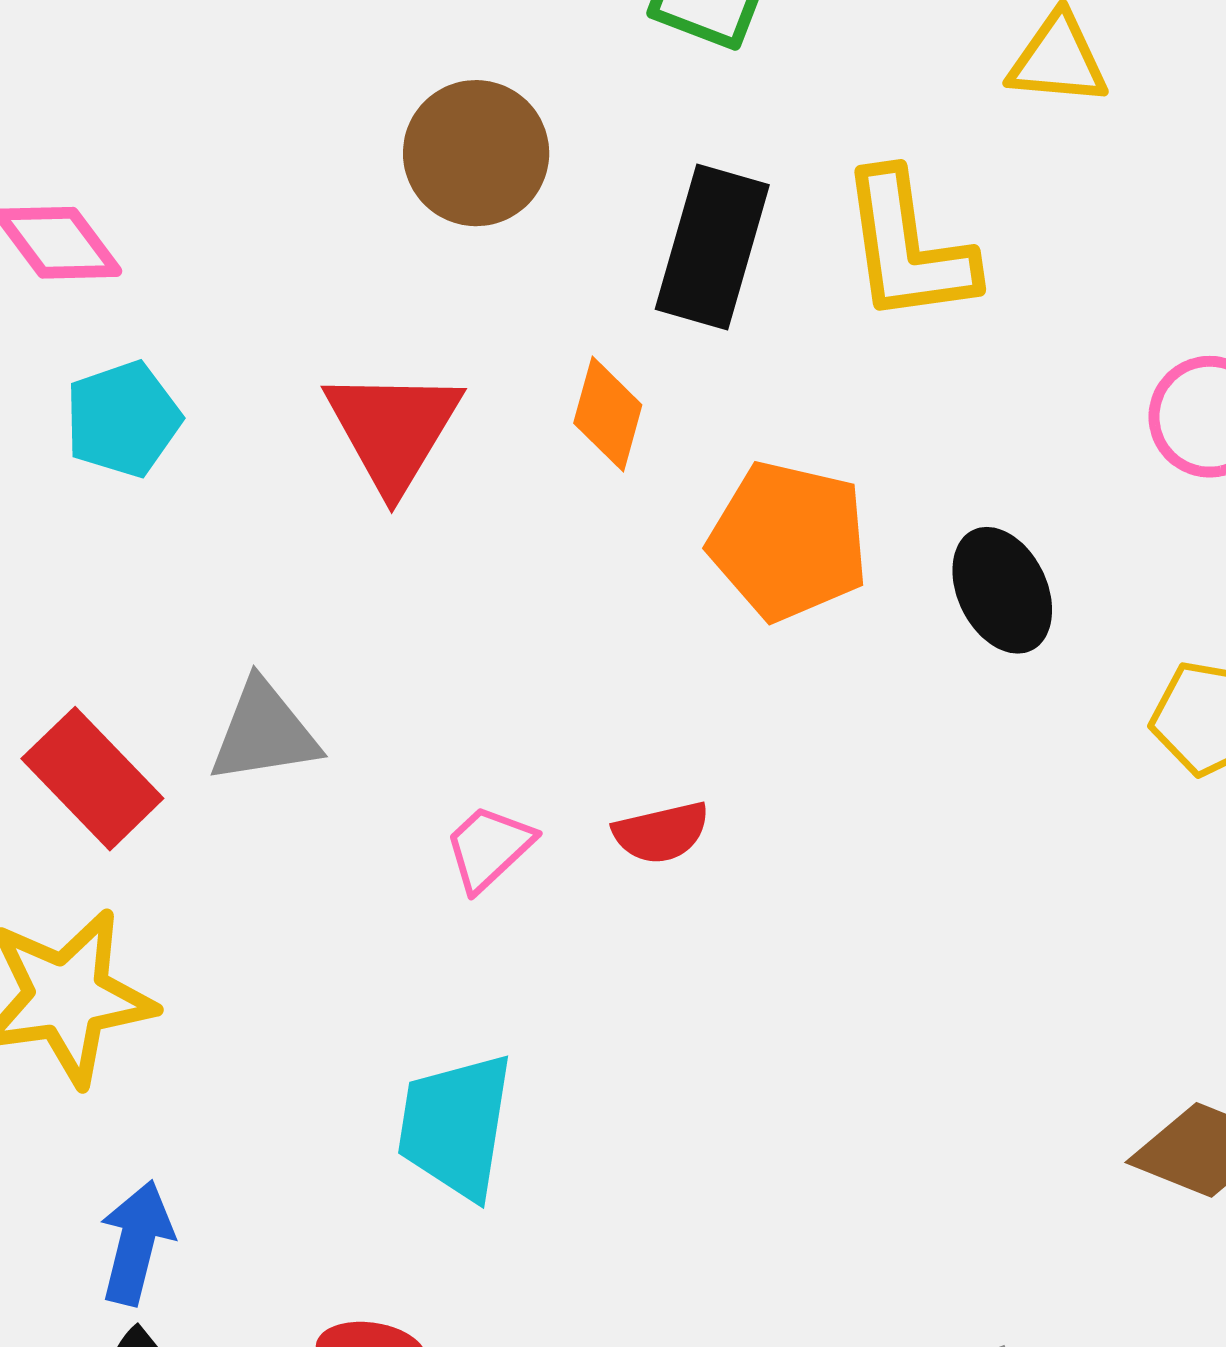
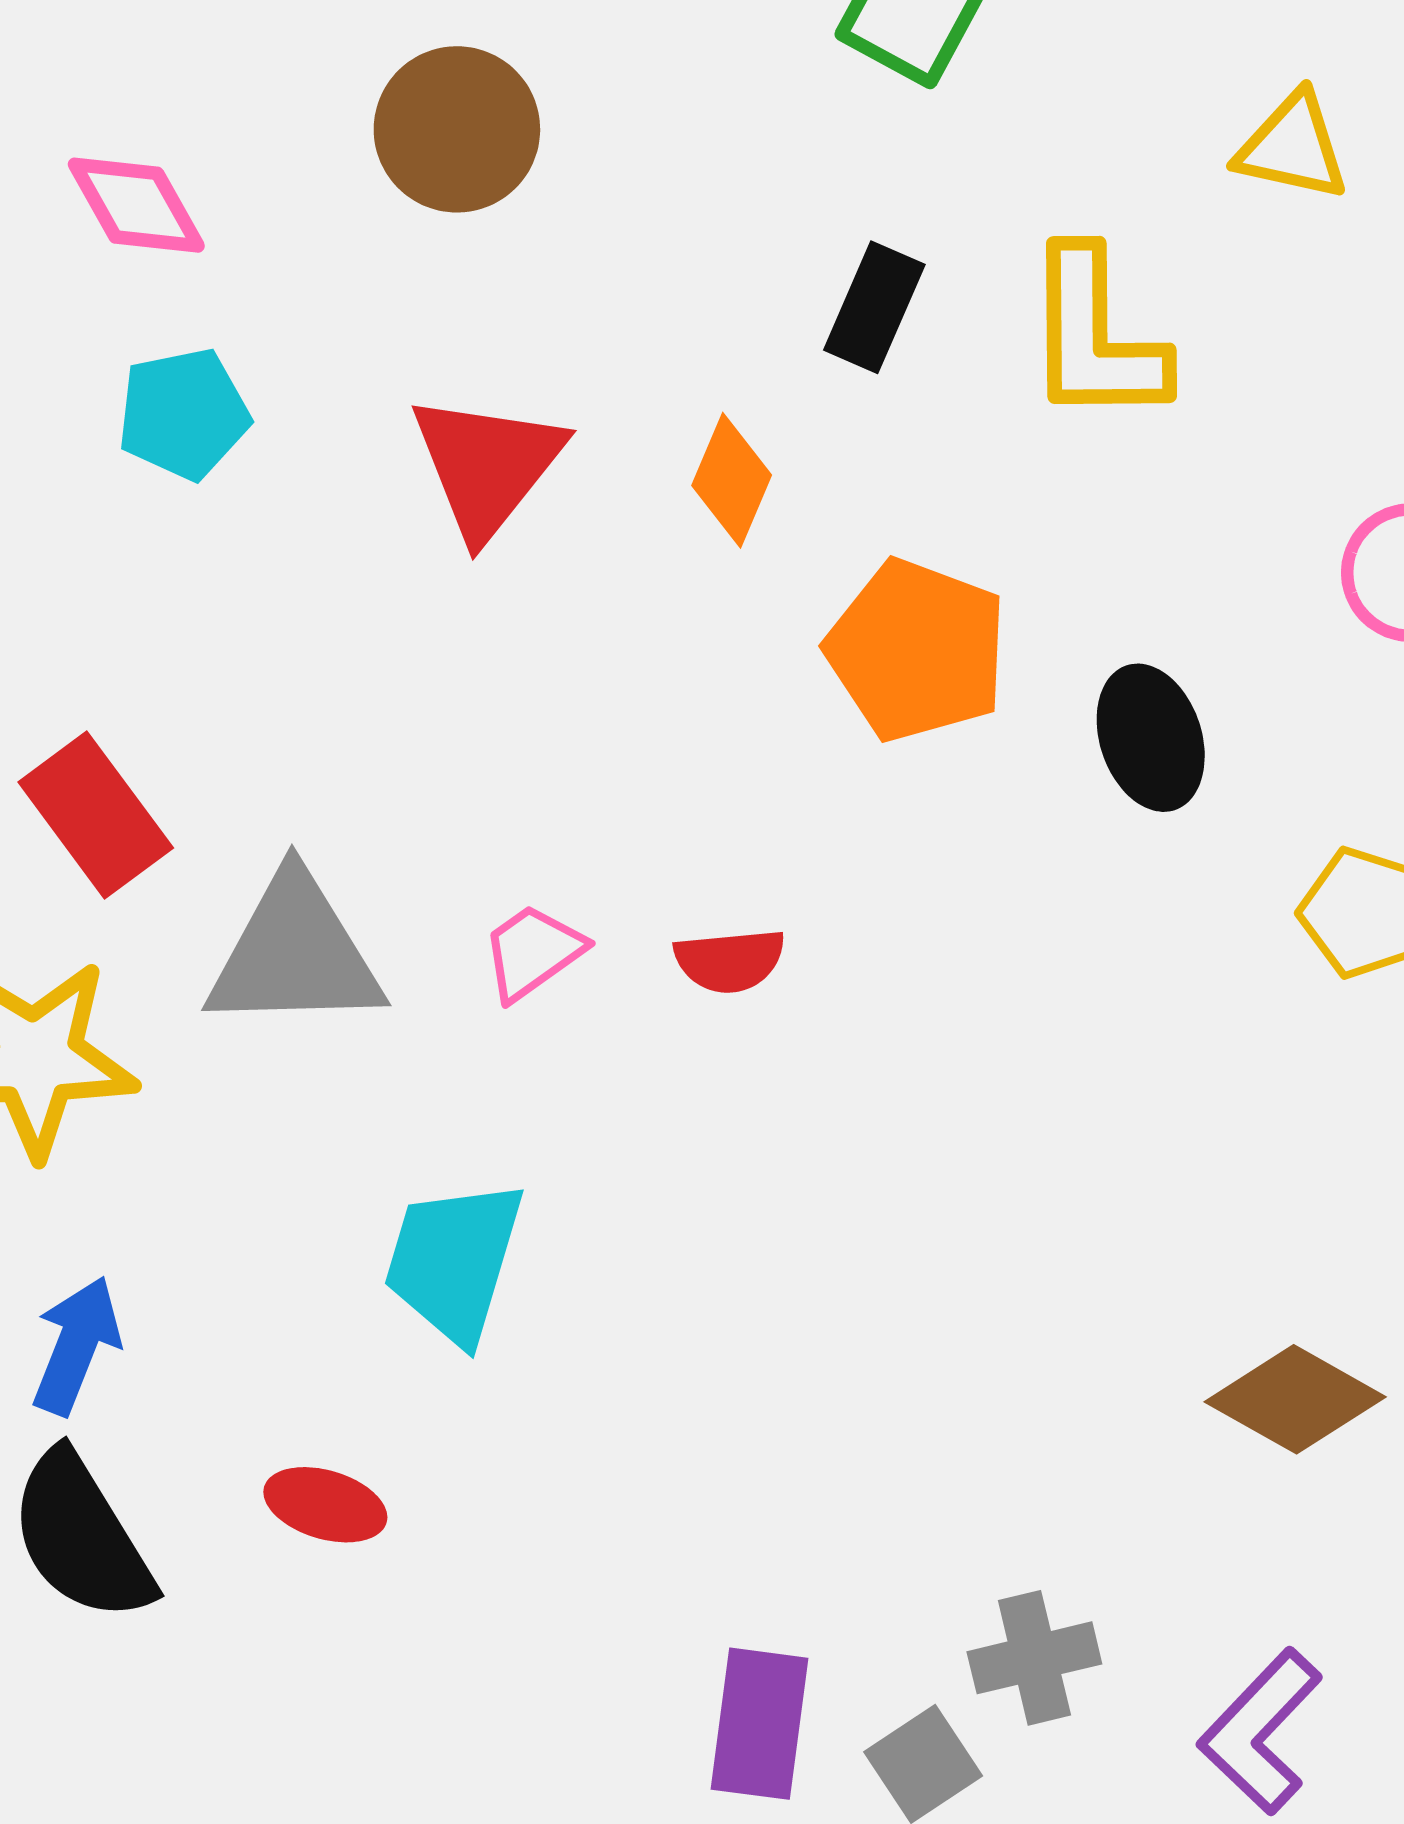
brown circle: (476, 153) -> (457, 129), moved
black rectangle: (712, 247) -> (874, 307), size x0.7
gray triangle: (264, 732) -> (295, 953), moved, size x1.4

